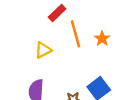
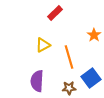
orange line: (76, 34) -> (69, 57), moved

